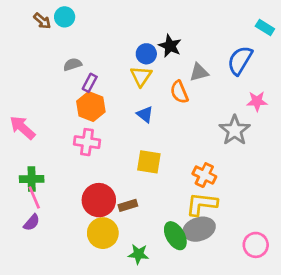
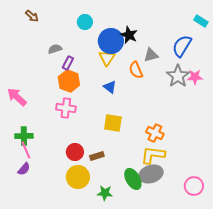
cyan circle: (65, 17) -> (85, 22), moved
blue circle: (146, 54) -> (111, 41), size x1.6
gray star: (235, 130) -> (178, 76), moved
red circle: (99, 200) -> (75, 152), size x0.7

